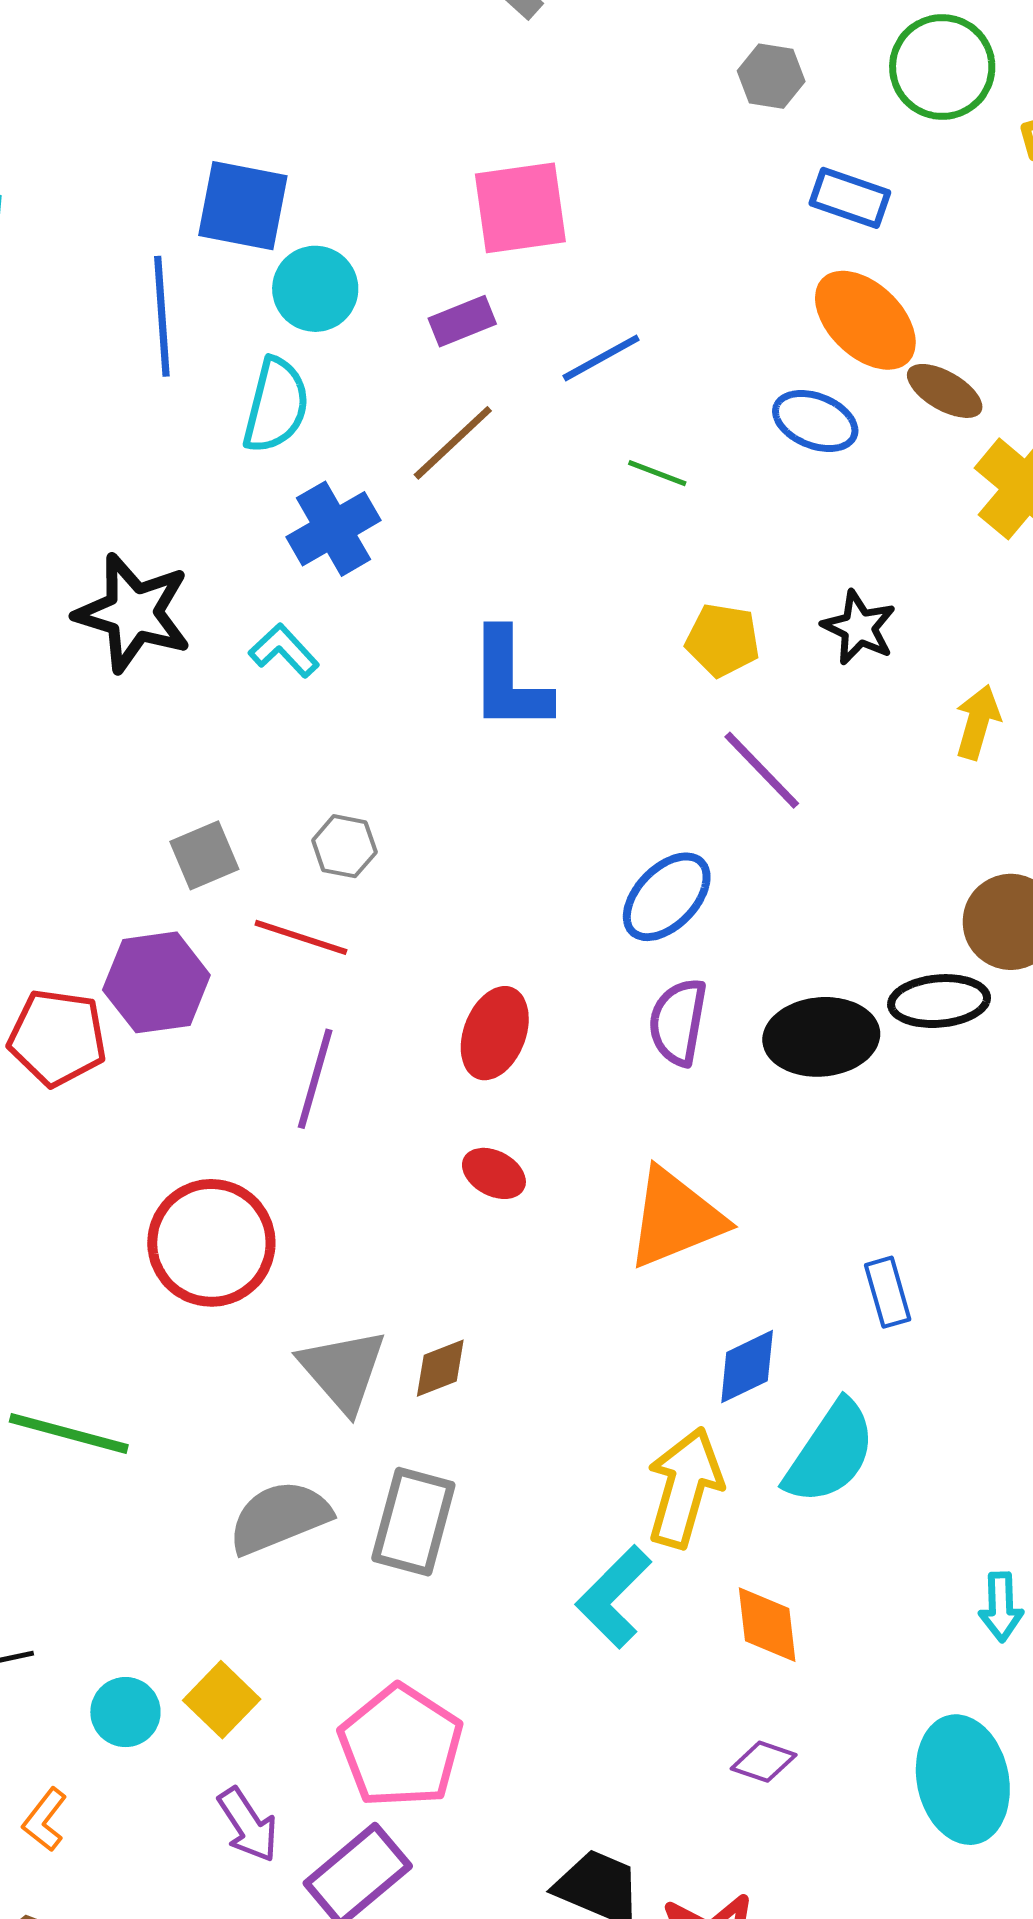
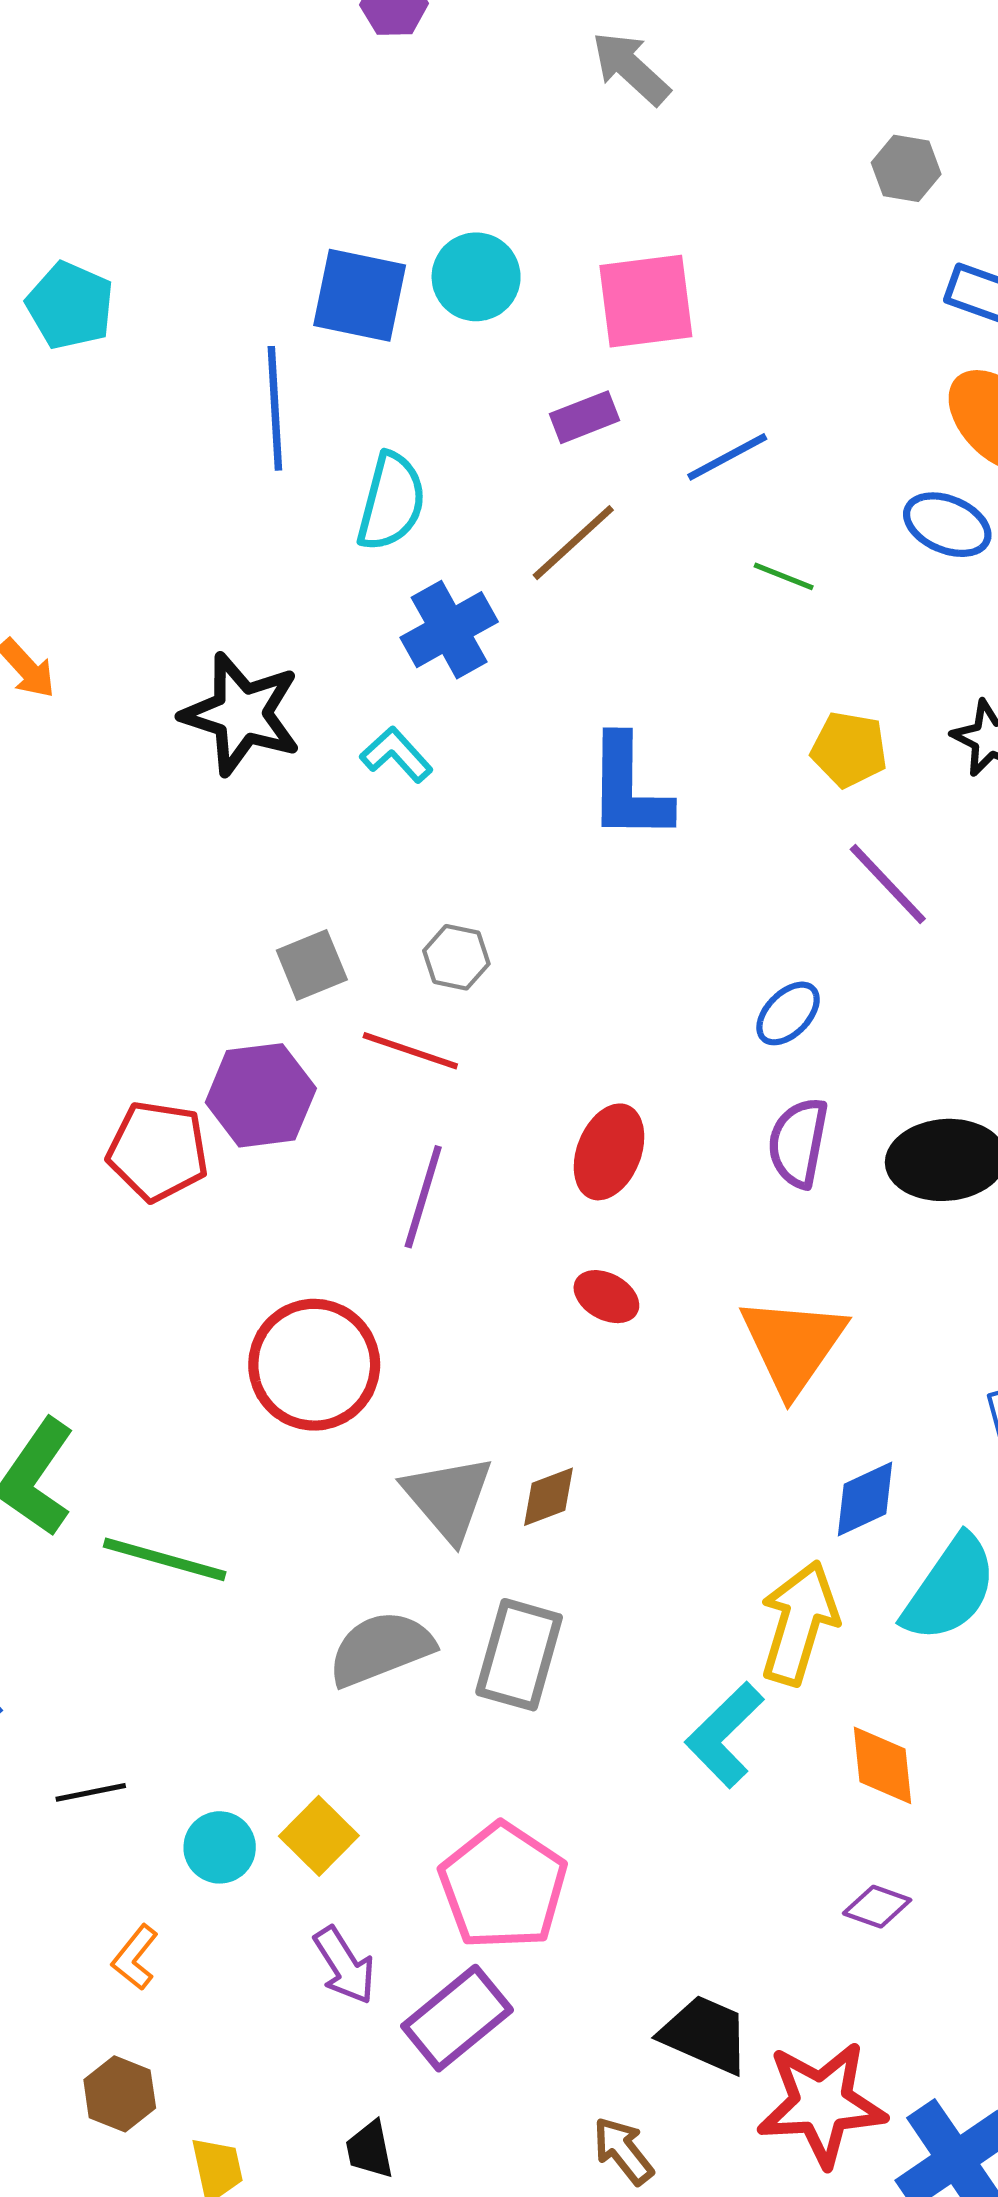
cyan circle: (315, 289) -> (476, 277), moved
blue ellipse: (667, 897) -> (788, 1013), size x0.7
orange triangle: (675, 1218) -> (793, 1345), turned -34

